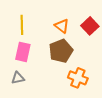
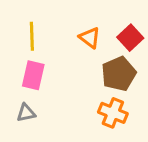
brown pentagon: (61, 51) -> (119, 74), moved

